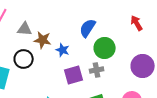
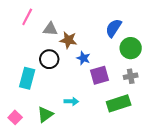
blue star: (63, 50) -> (83, 58), moved
gray cross: (97, 70) -> (131, 76), moved

